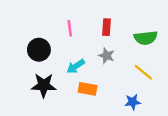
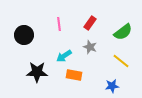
red rectangle: (107, 27) -> (90, 23), turned 32
green semicircle: (146, 38) -> (123, 32), turned -30
black circle: (39, 50) -> (24, 35), moved

